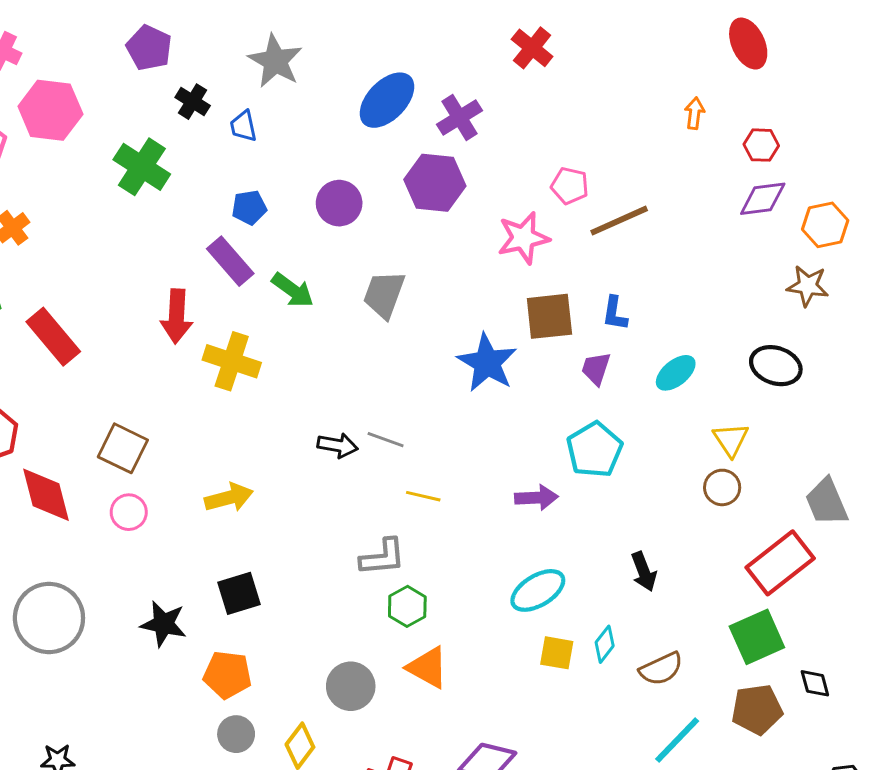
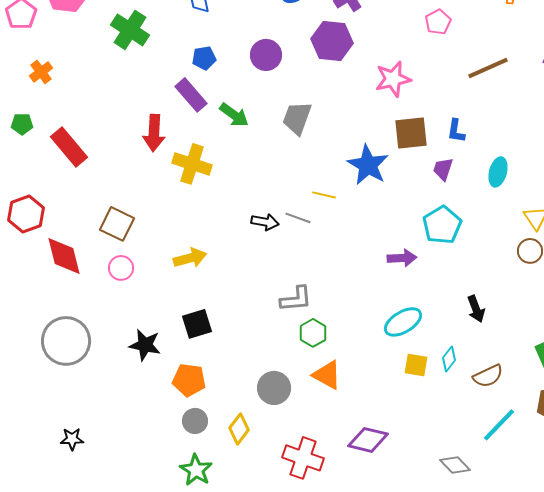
pink pentagon: (570, 186) -> (438, 22), moved, turned 30
brown line: (619, 221) -> (488, 68), moved
cyan ellipse: (676, 373) -> (498, 172), turned -36
yellow line: (423, 496) -> (324, 195), moved

